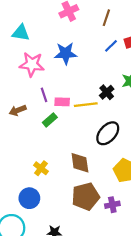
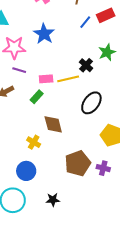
blue star: (66, 53) -> (44, 34), turned -30
purple line: (44, 95) -> (19, 70), moved, turned -48
brown diamond: (80, 163) -> (53, 124), moved
purple cross: (112, 205) -> (103, 168), turned 32

